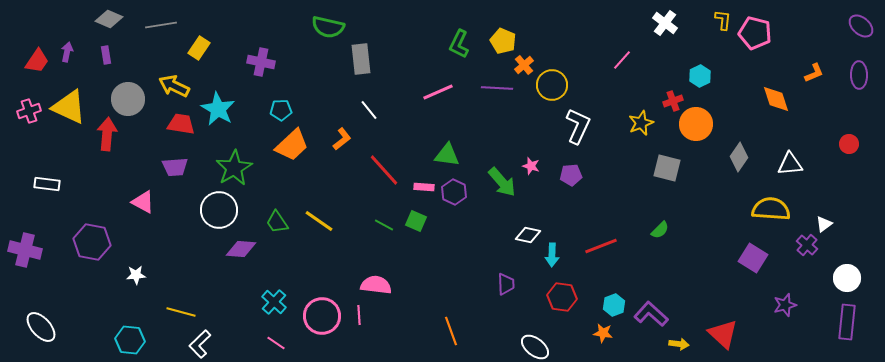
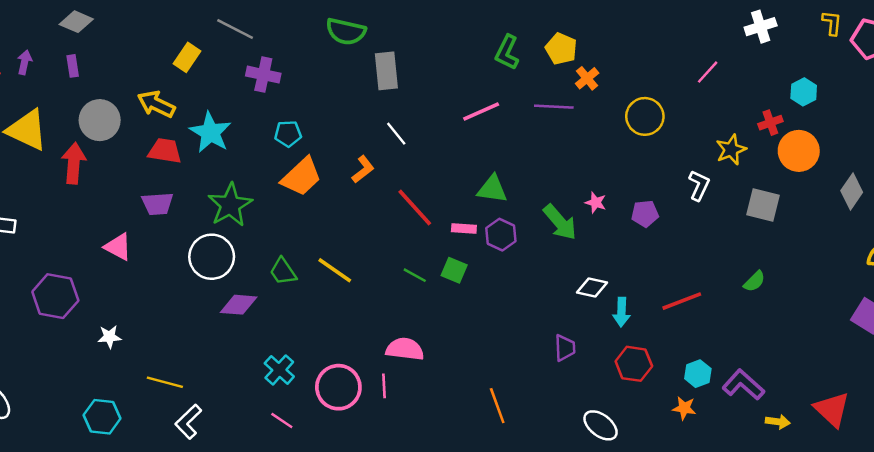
white cross: (665, 23) -> (761, 27), turned 35
gray line: (161, 25) -> (235, 29), moved, turned 36
yellow circle: (552, 85) -> (645, 116), moved
white L-shape: (578, 126) -> (699, 185), moved, size x0.7

